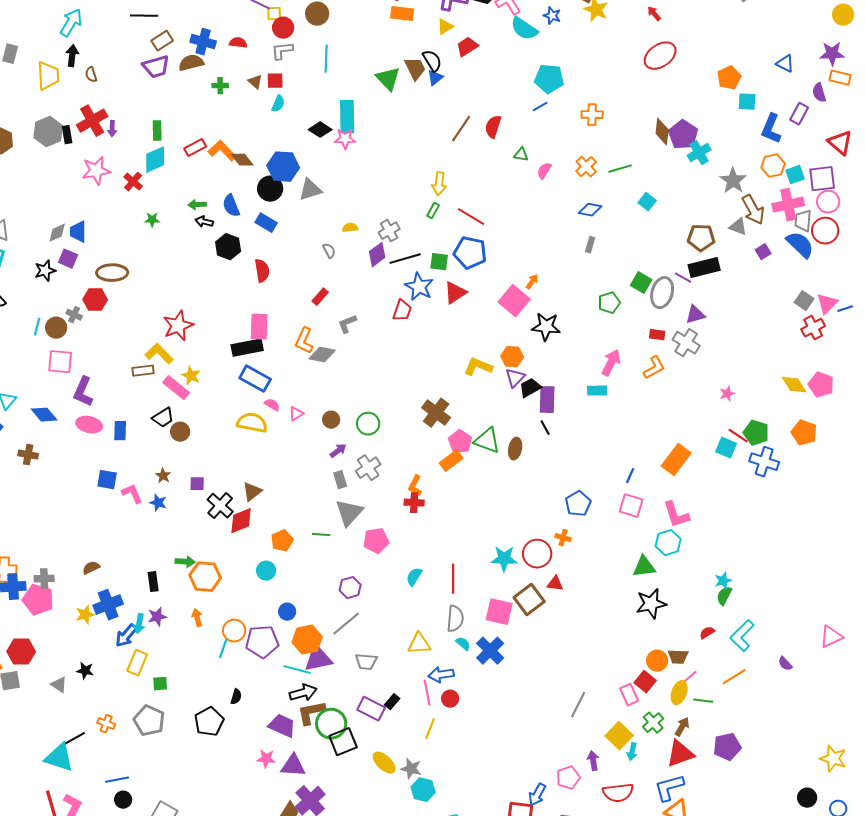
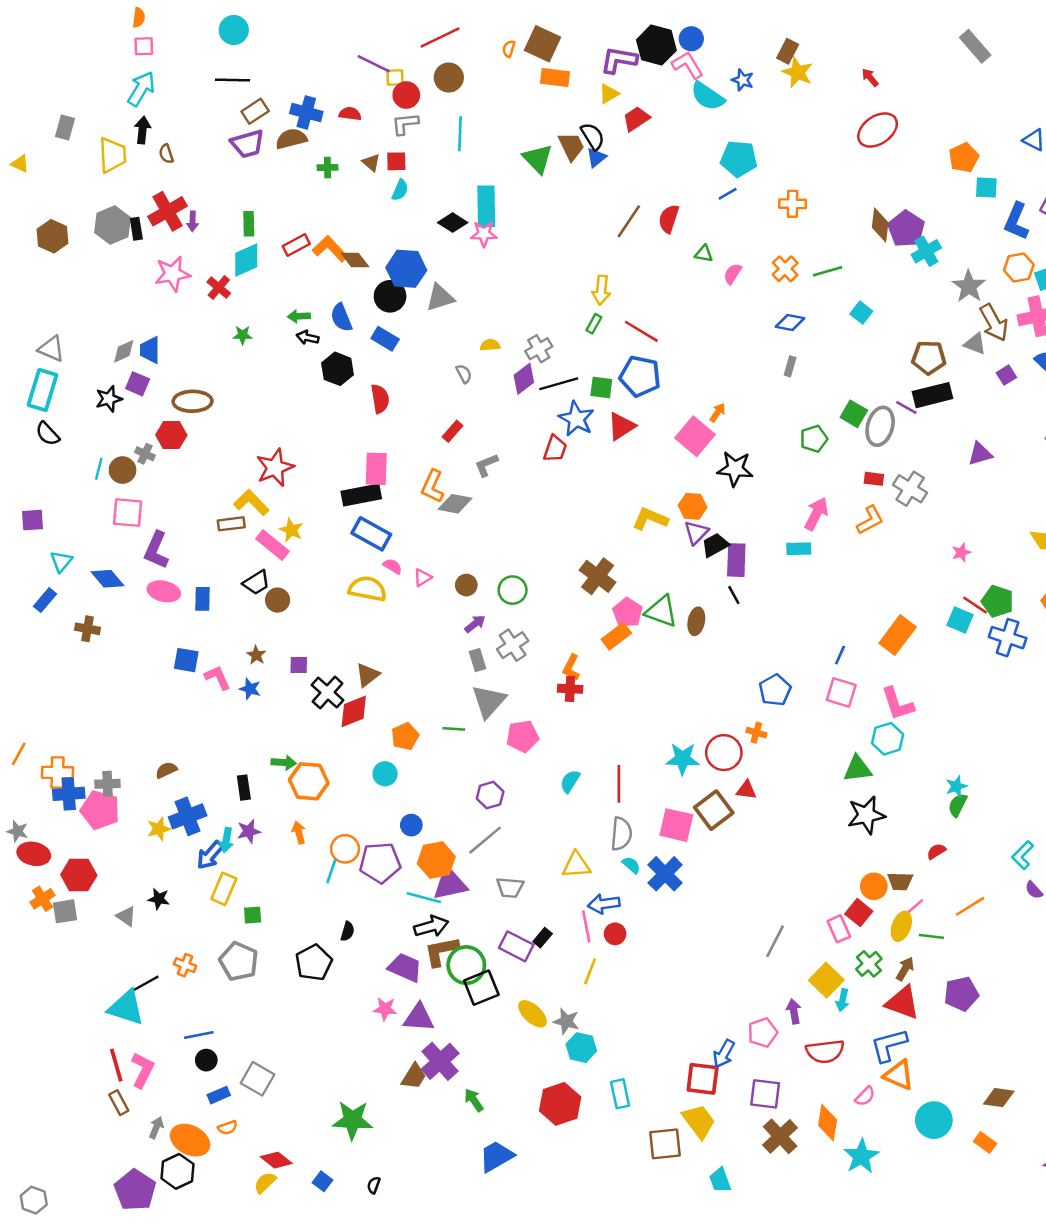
purple triangle: (695, 315) -> (980, 454), moved
cyan L-shape: (742, 636) -> (1023, 855), moved, size x0.7
red triangle: (680, 754) -> (903, 1003), turned 40

